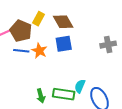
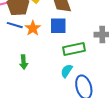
green rectangle: (64, 94) -> (74, 49), moved, turned -30
green arrow: (41, 96) -> (24, 62), moved

